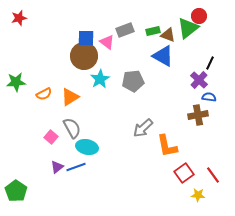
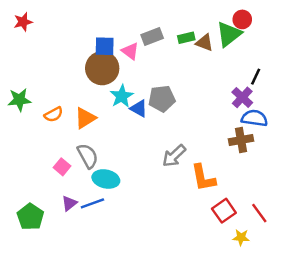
blue triangle: (163, 56) -> (139, 108), moved, size x0.7
blue semicircle: (209, 97) -> (254, 118), size x1.5
green pentagon: (16, 191) -> (30, 217), moved

